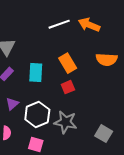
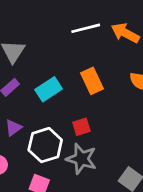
cyan rectangle: (36, 73) -> (49, 89), turned 48
red square: (68, 87) -> (81, 127), moved

